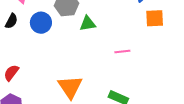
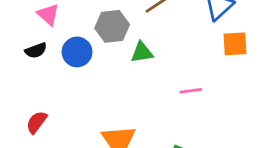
black semicircle: (11, 21) -> (36, 50), turned 42

